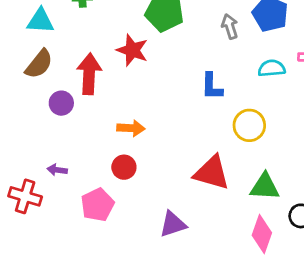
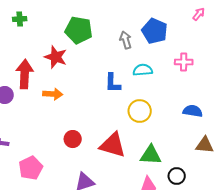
cyan semicircle: (272, 68) -> (143, 70), moved
orange arrow: (131, 128) -> (53, 94), moved
red circle: (124, 167) -> (73, 139), moved

